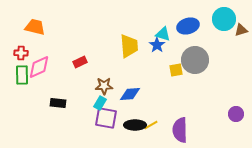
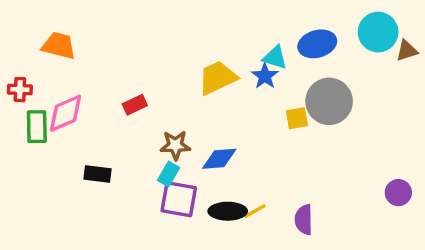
yellow trapezoid: (129, 46) -> (218, 78), turned -110
red cross: (21, 53) -> (20, 90), moved
purple semicircle: (180, 130) -> (304, 220), size x0.7

